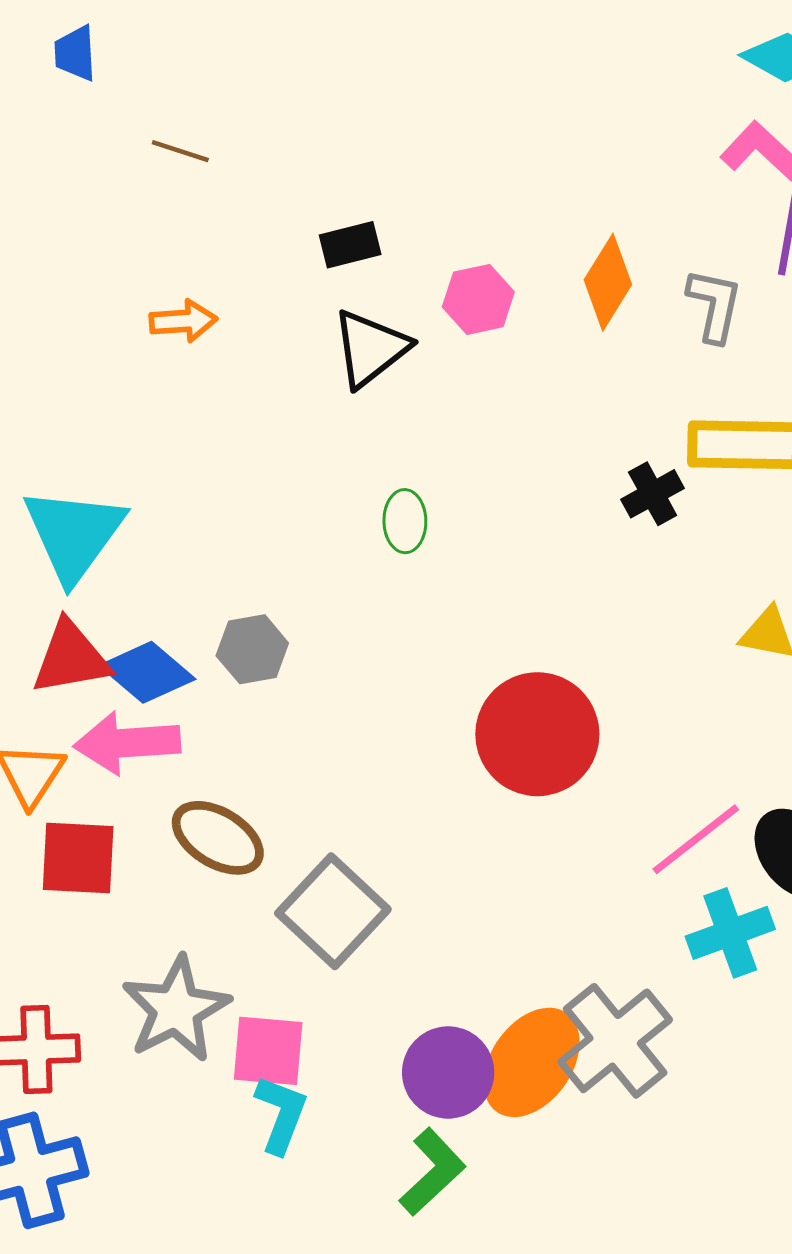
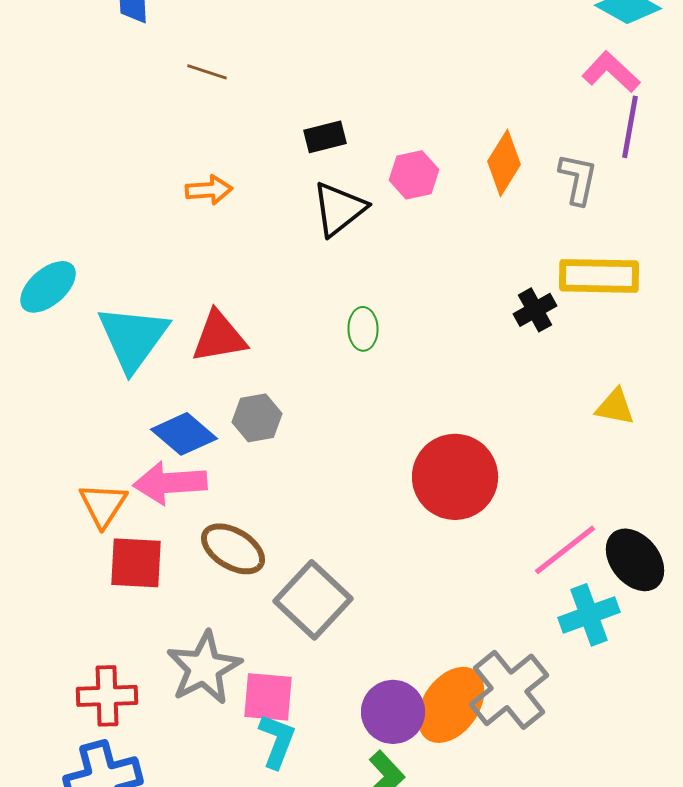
red triangle: (71, 658) -> (219, 337), moved

